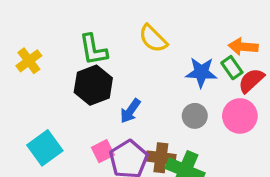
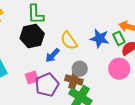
yellow semicircle: (153, 38) -> (69, 41), moved
gray circle: (195, 116) -> (80, 69), moved
brown cross: (161, 158) -> (74, 80), moved

